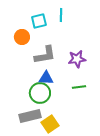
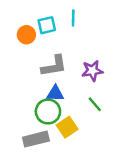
orange circle: (22, 37) -> (26, 35), moved
green line: (79, 87) -> (95, 104), turned 56
yellow square: (50, 124) -> (67, 127), moved

